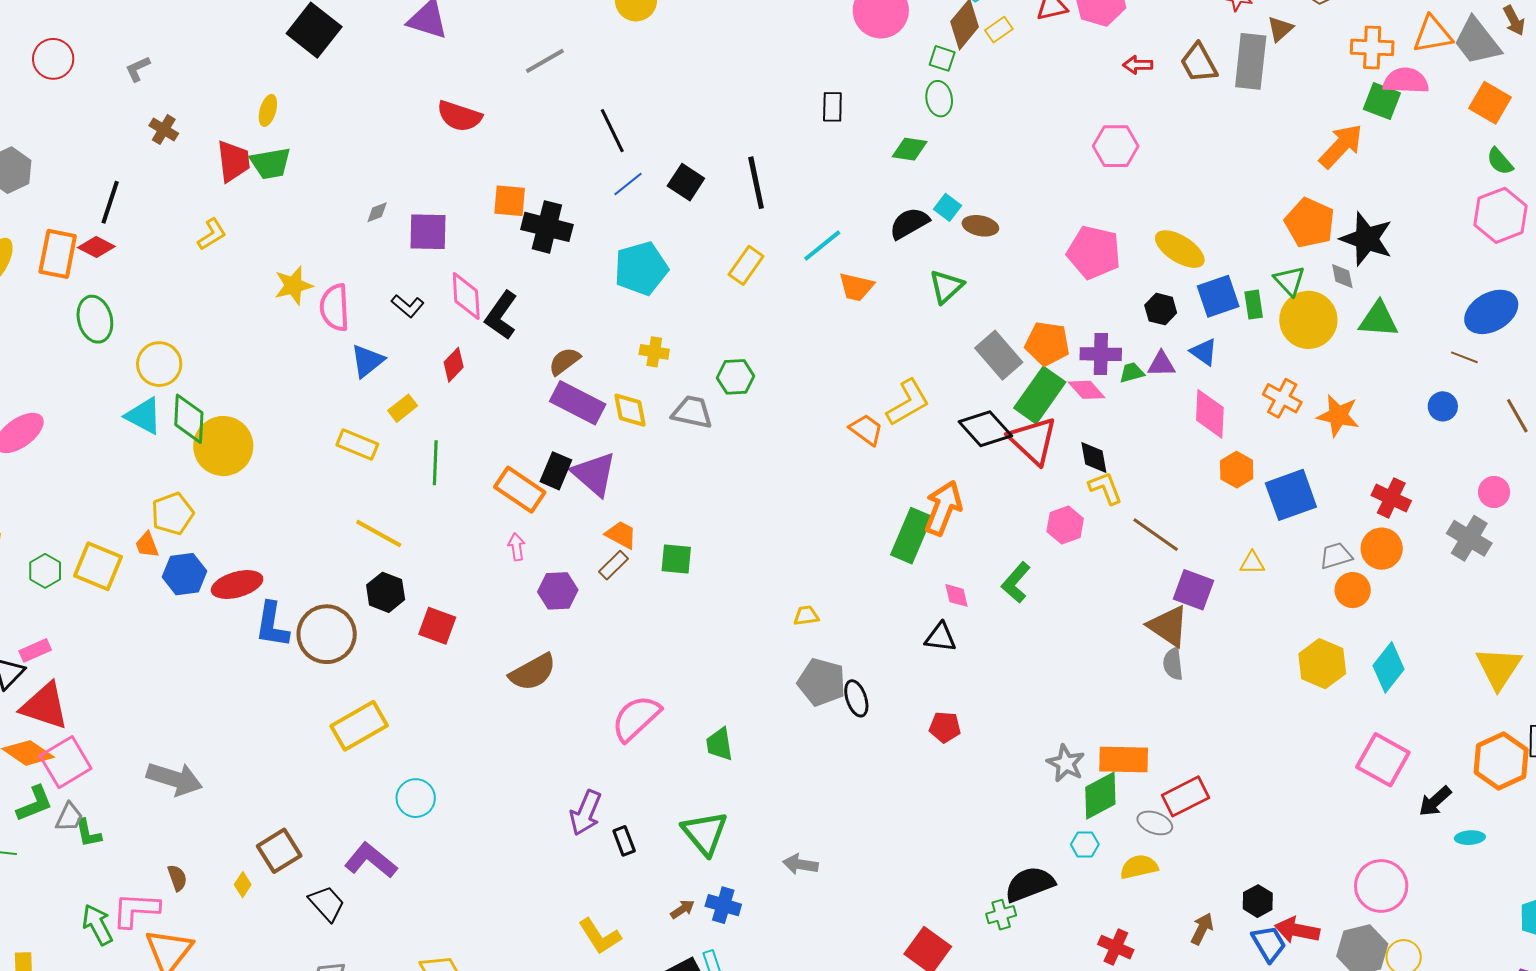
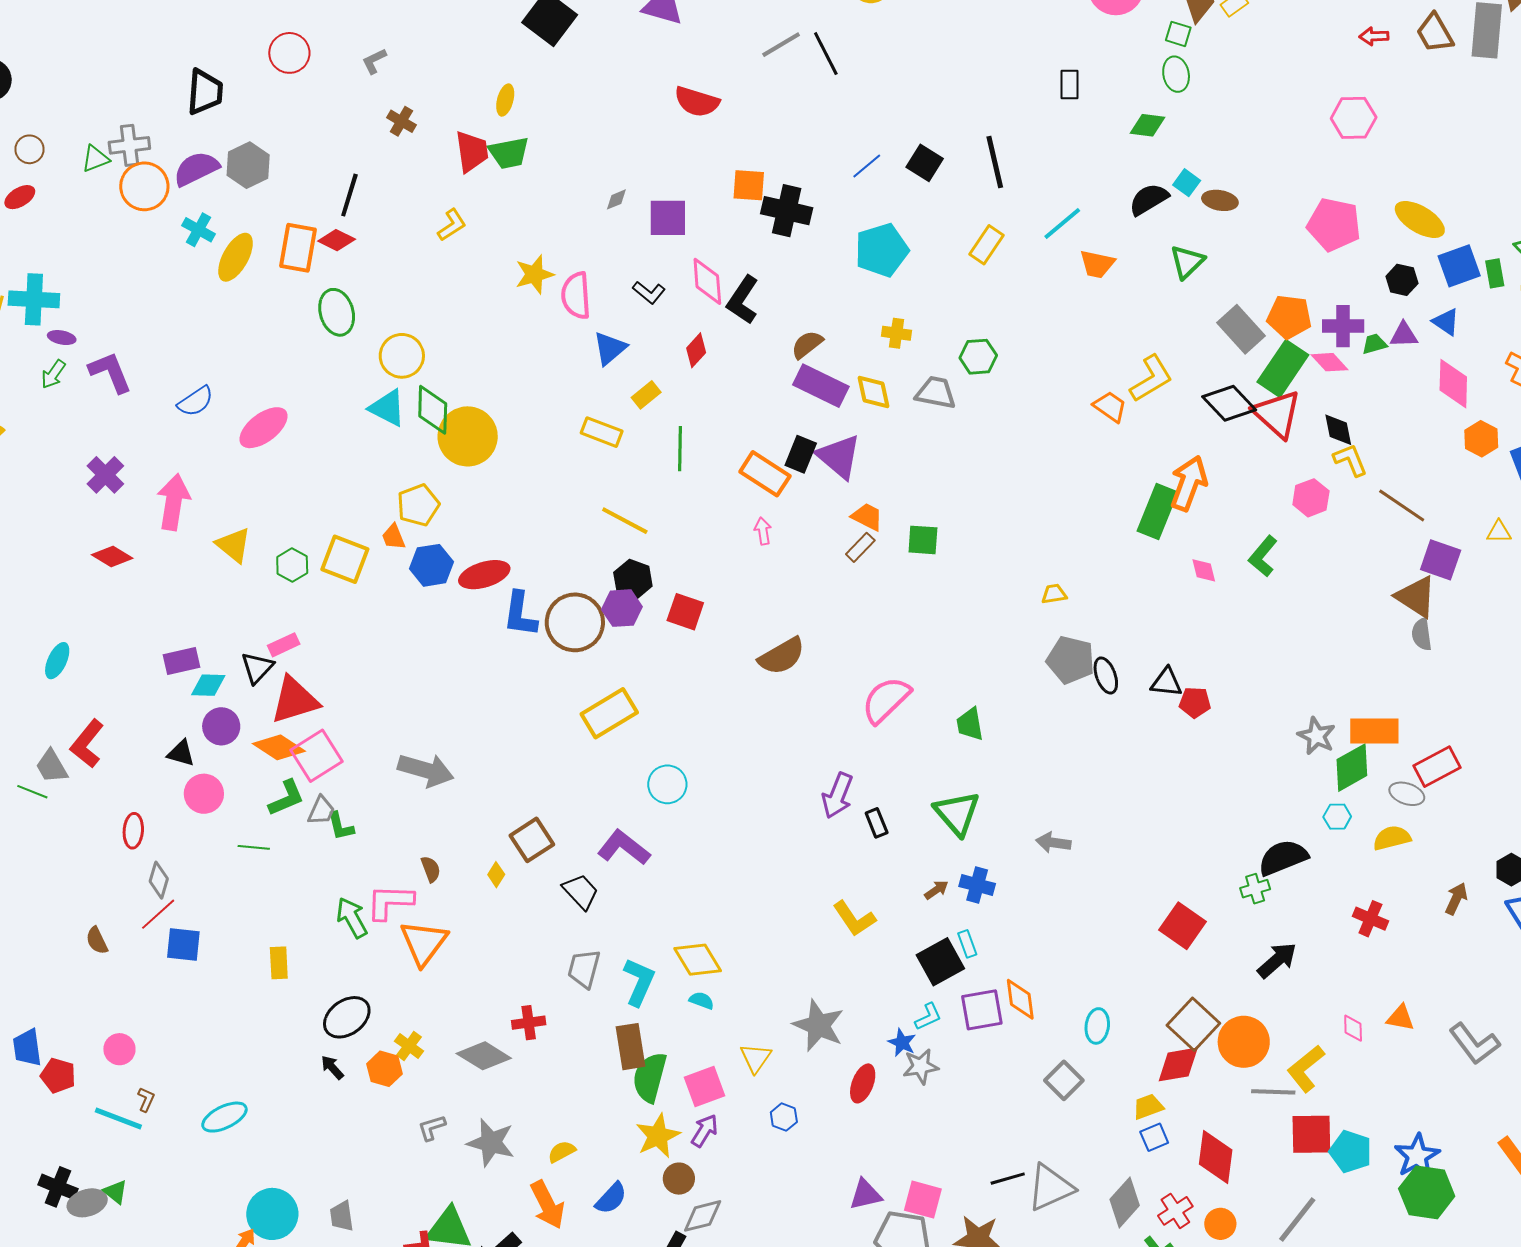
black line: (612, 131) -> (826, 54), moved
purple hexagon: (558, 591) -> (622, 608), moved
black triangle: (940, 637) -> (1166, 682), moved
red triangle: (45, 706) -> (295, 700), turned -34

